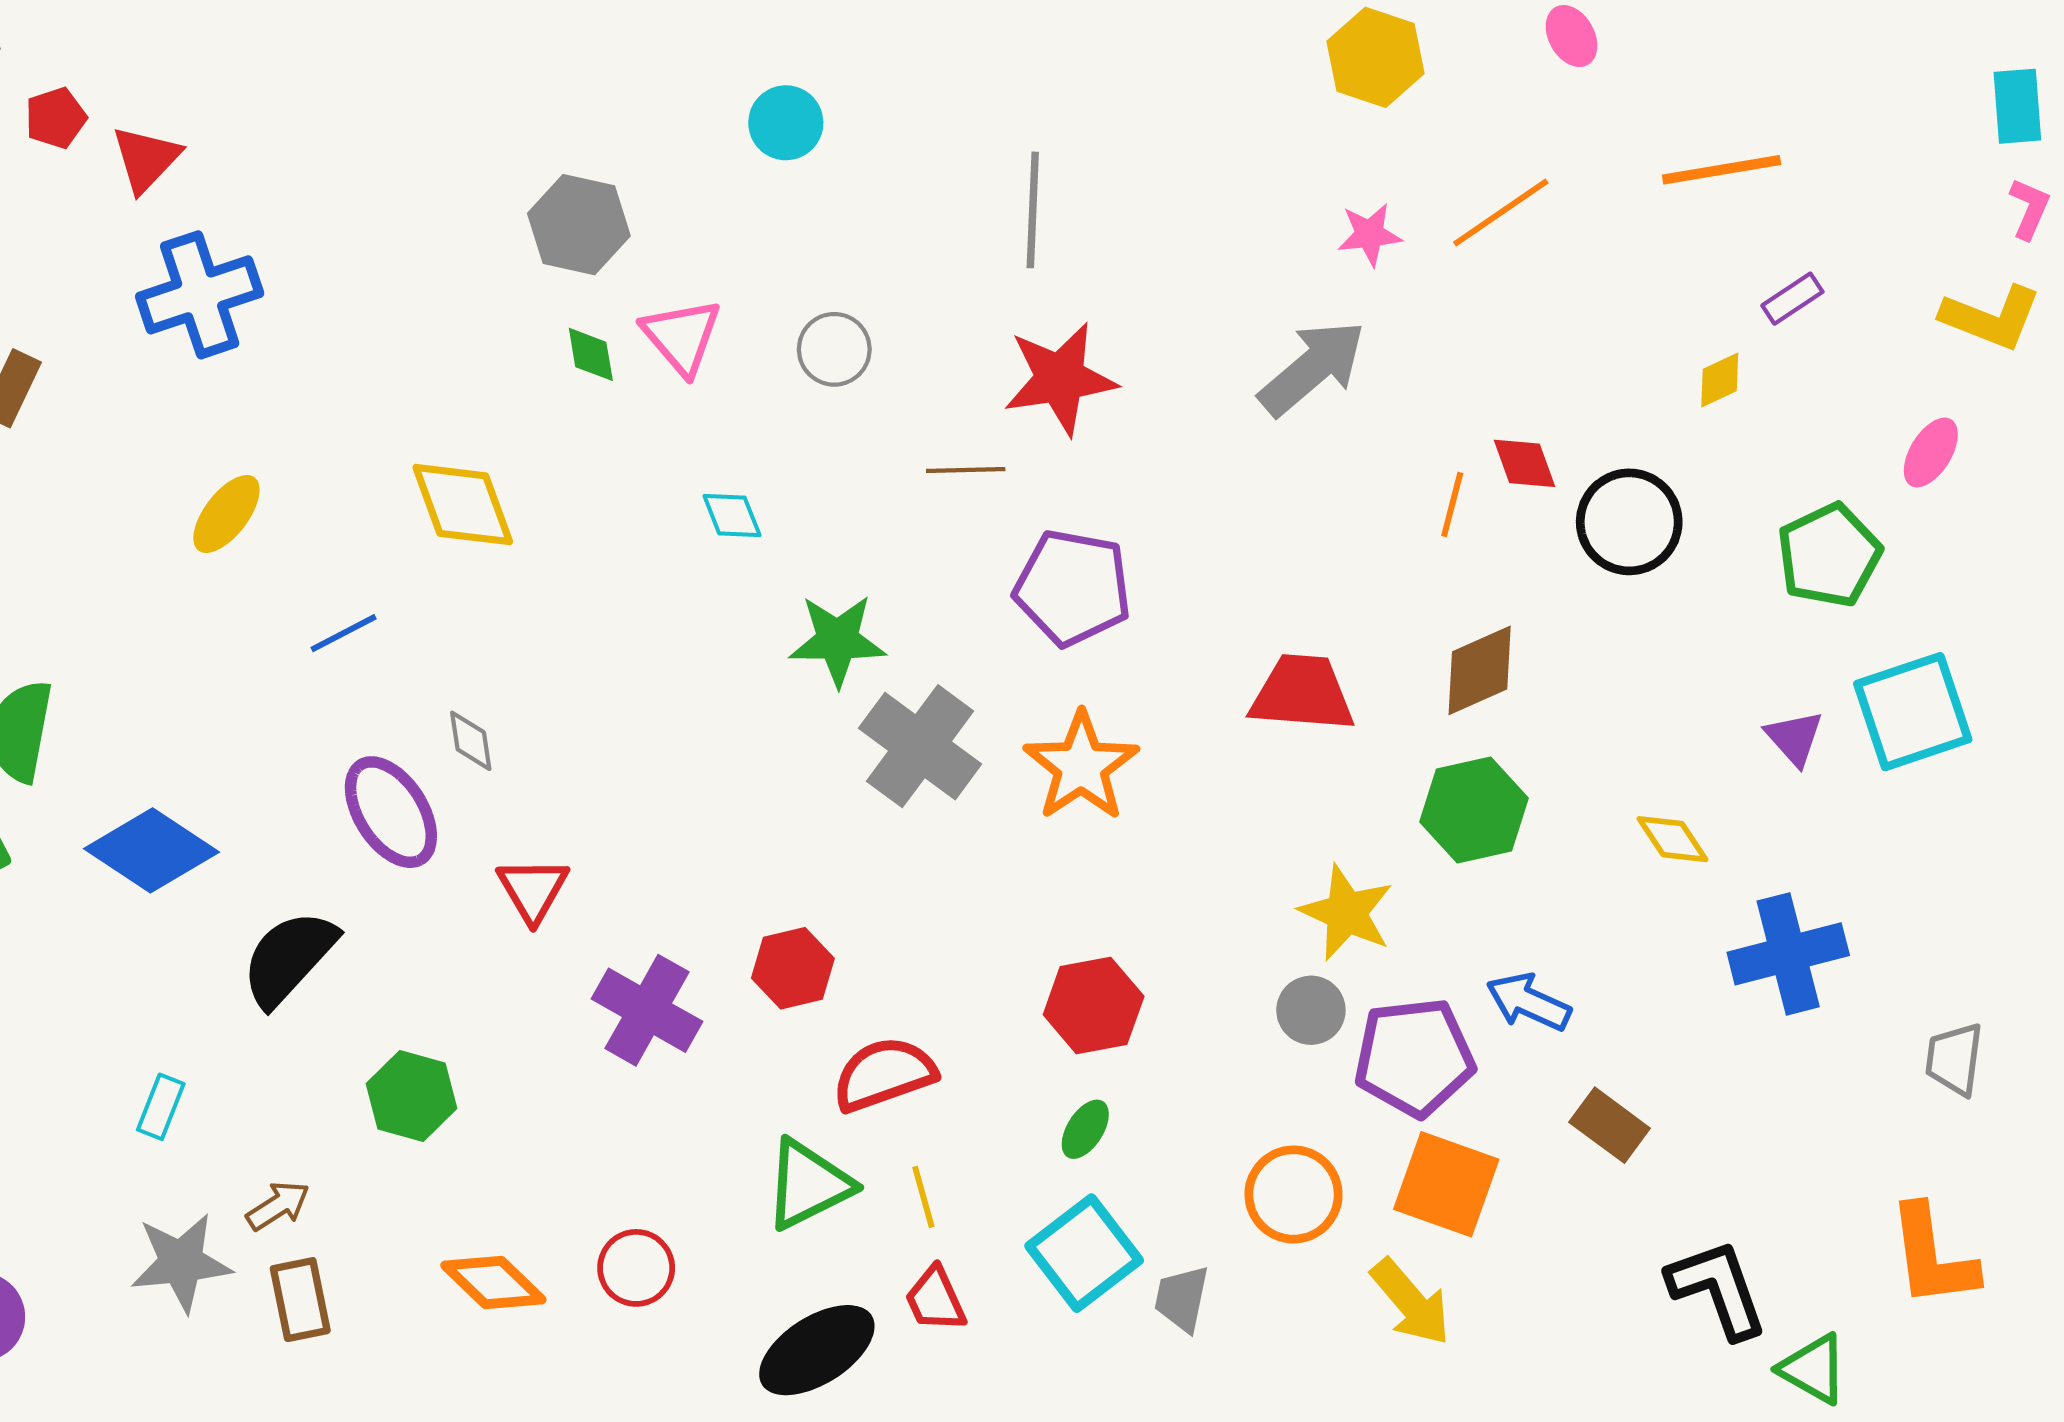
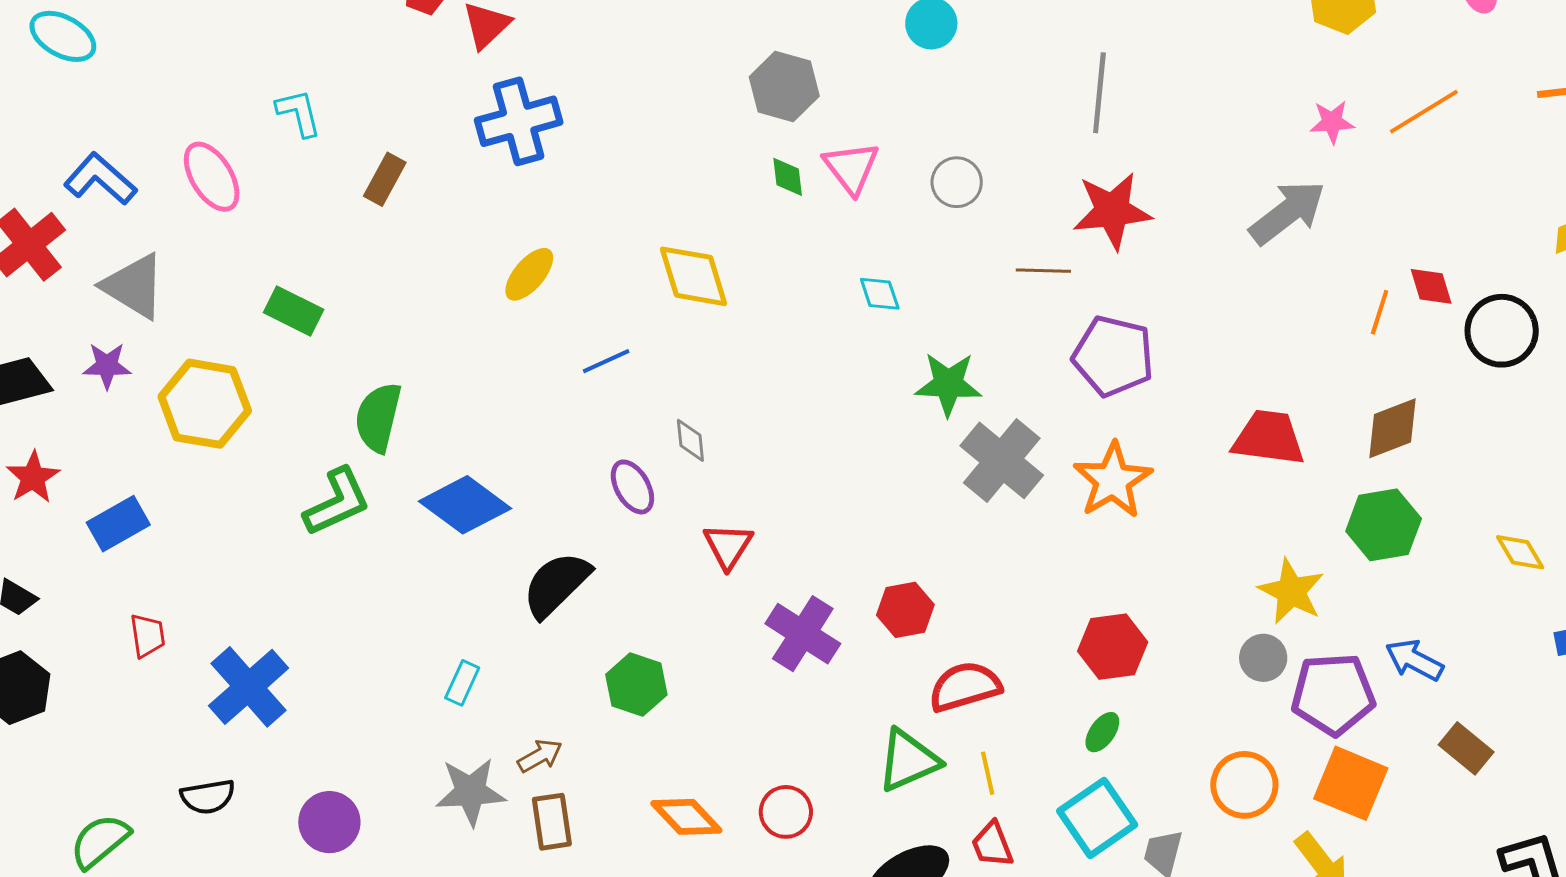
purple ellipse: (391, 812) -> (632, 487), size x0.7

